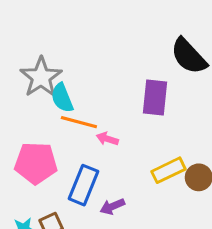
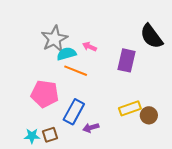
cyan semicircle: (62, 98) -> (67, 54), turned 90
pink arrow: (107, 139) -> (89, 47), moved

